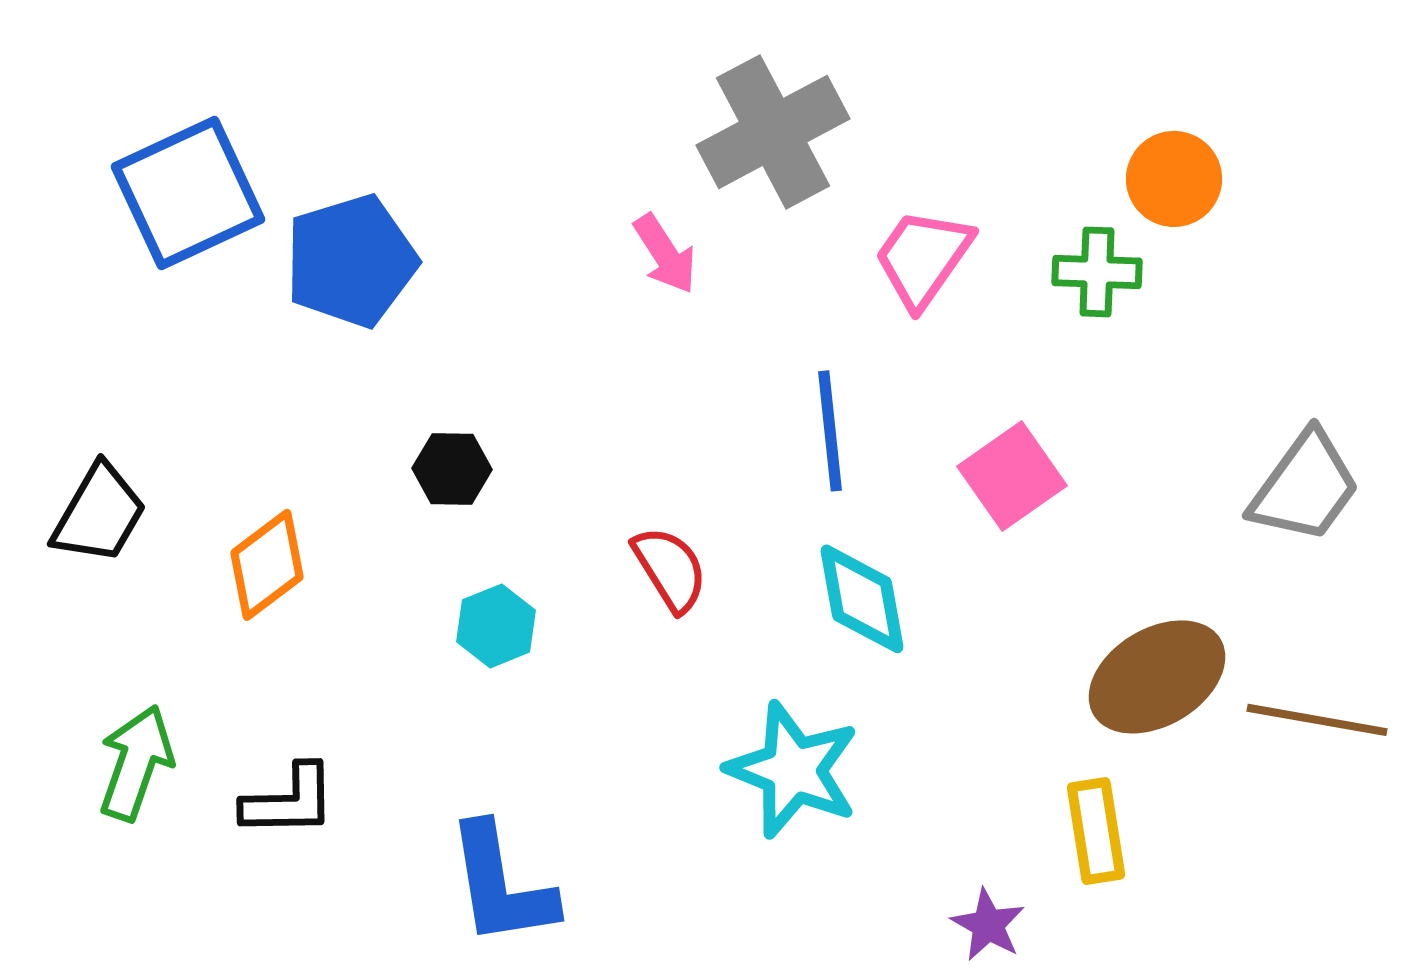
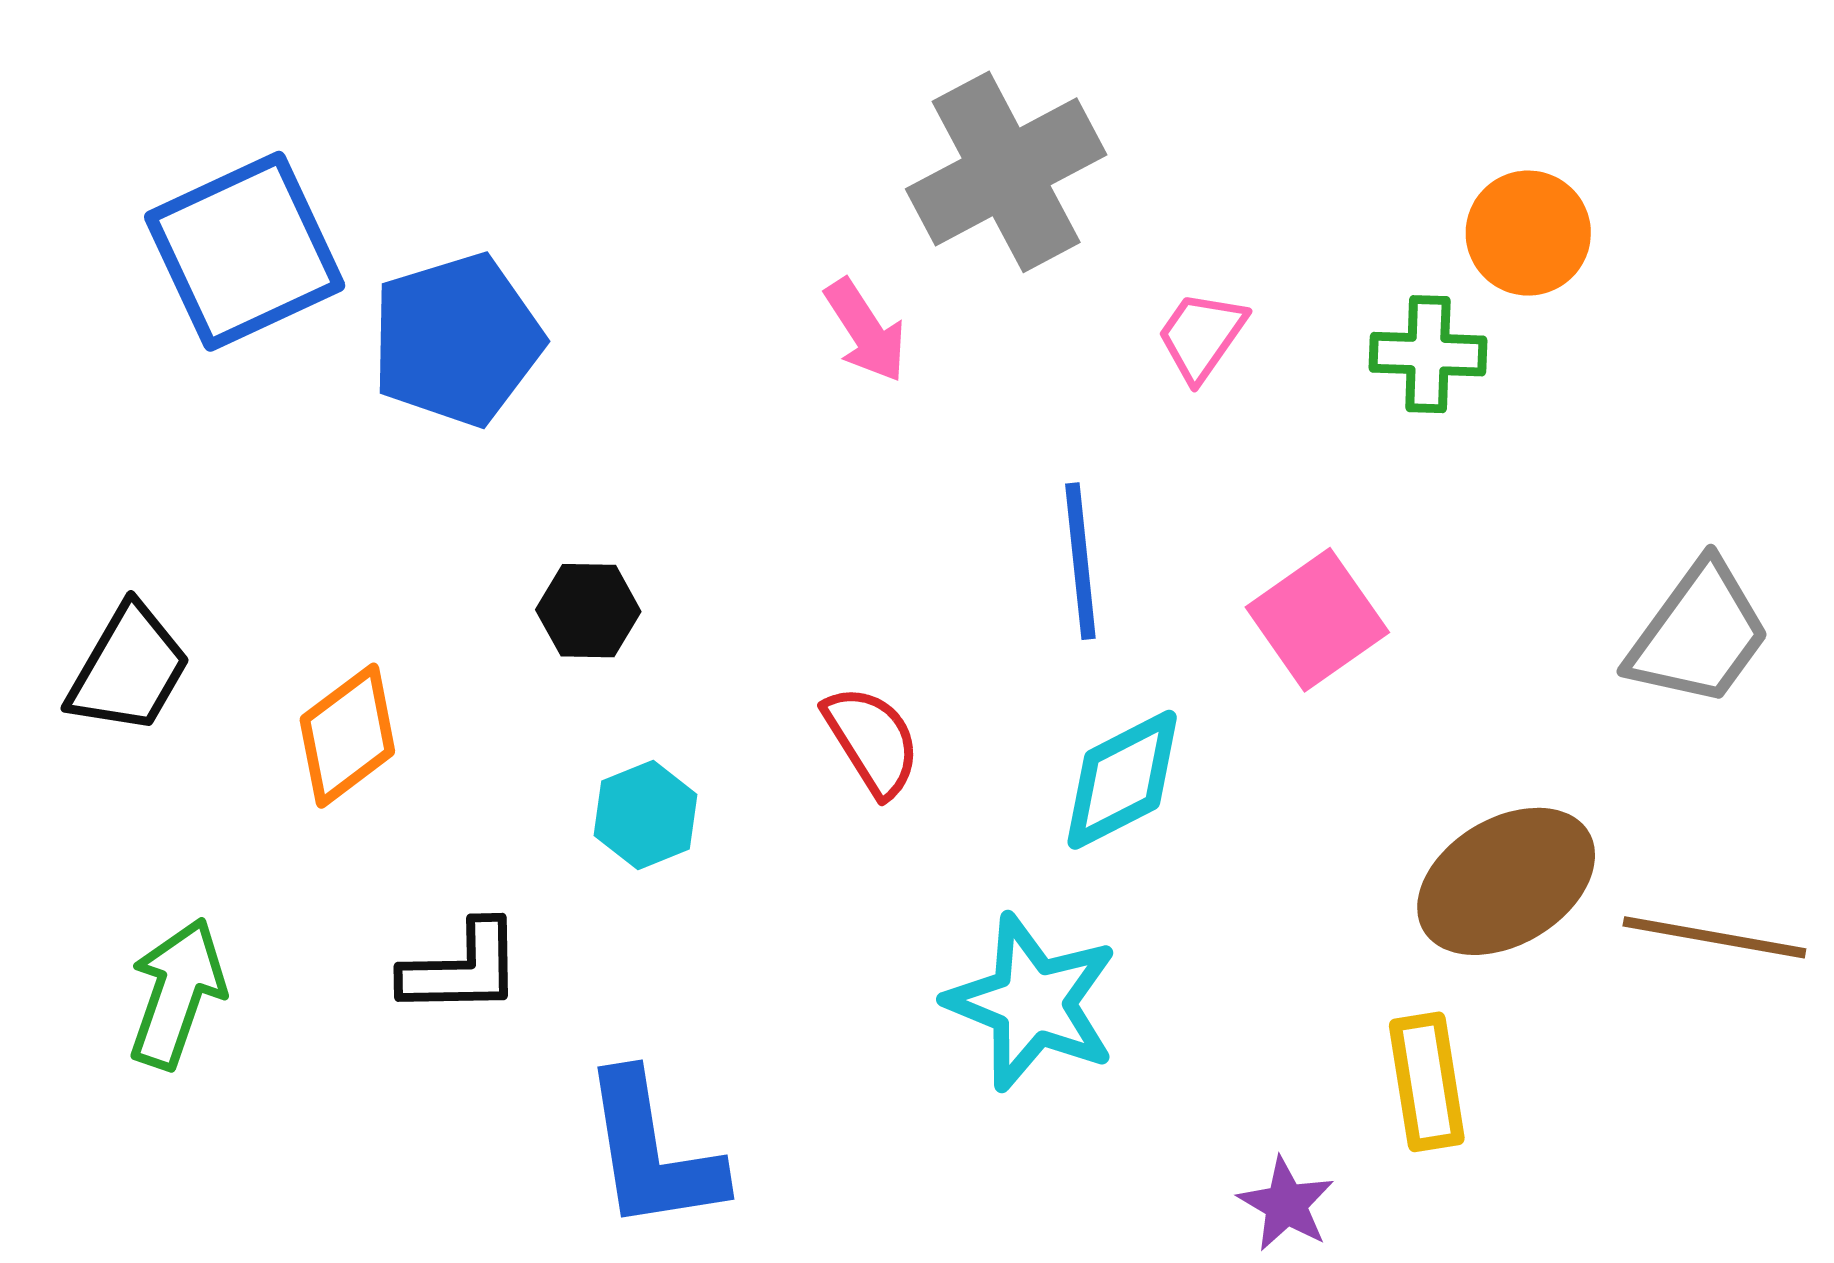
pink trapezoid: (923, 258) -> (1201, 336), size x0.7
cyan diamond: (862, 599) -> (1122, 780), turned 73
black L-shape: (289, 801) -> (462, 969), moved

